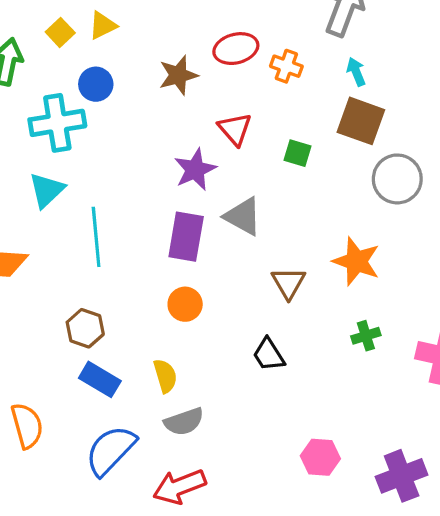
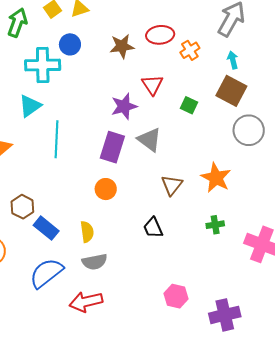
orange cross: (286, 66) -> (190, 50), turned 30
brown hexagon: (85, 328) -> (22, 207), moved

